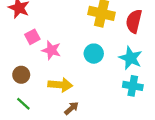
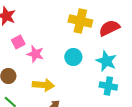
red semicircle: (134, 21) -> (109, 28), turned 50

